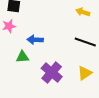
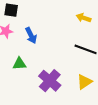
blue arrow: (35, 40) -> (31, 35), moved, turned -119

